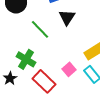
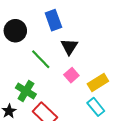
pink square: (69, 69) -> (71, 75), moved

